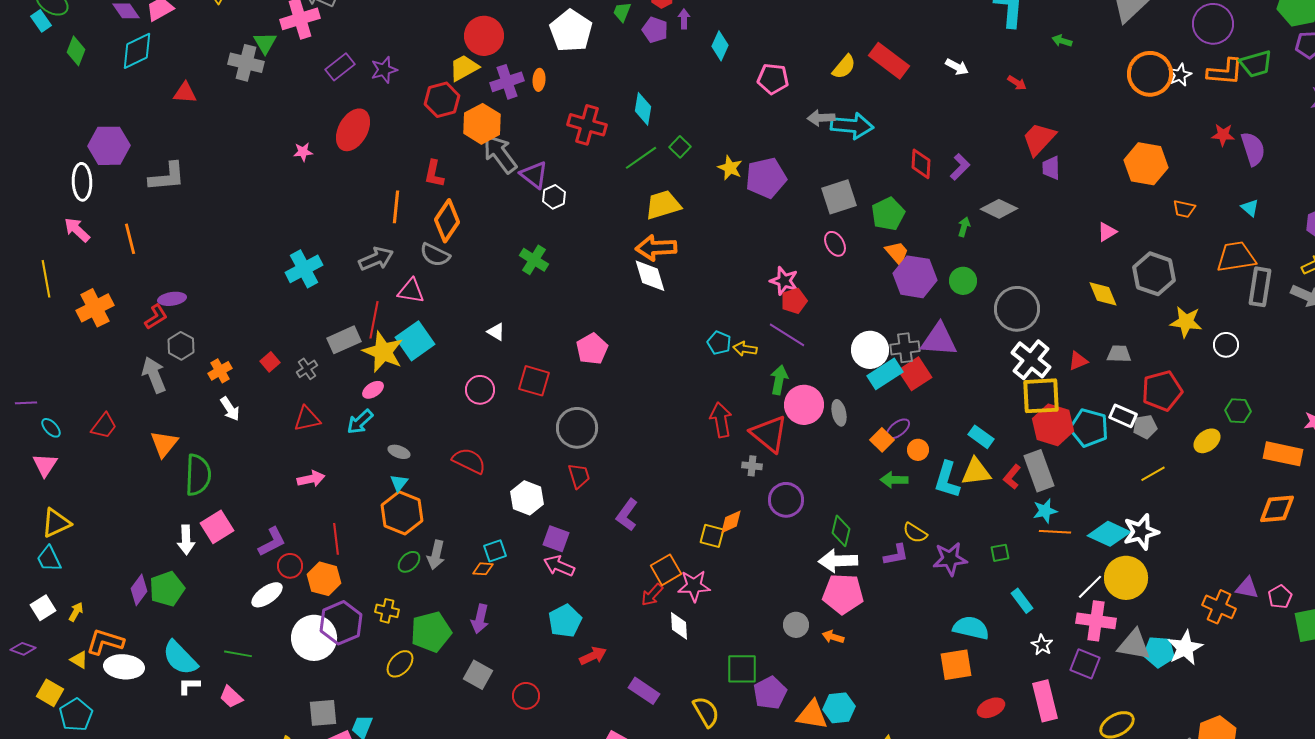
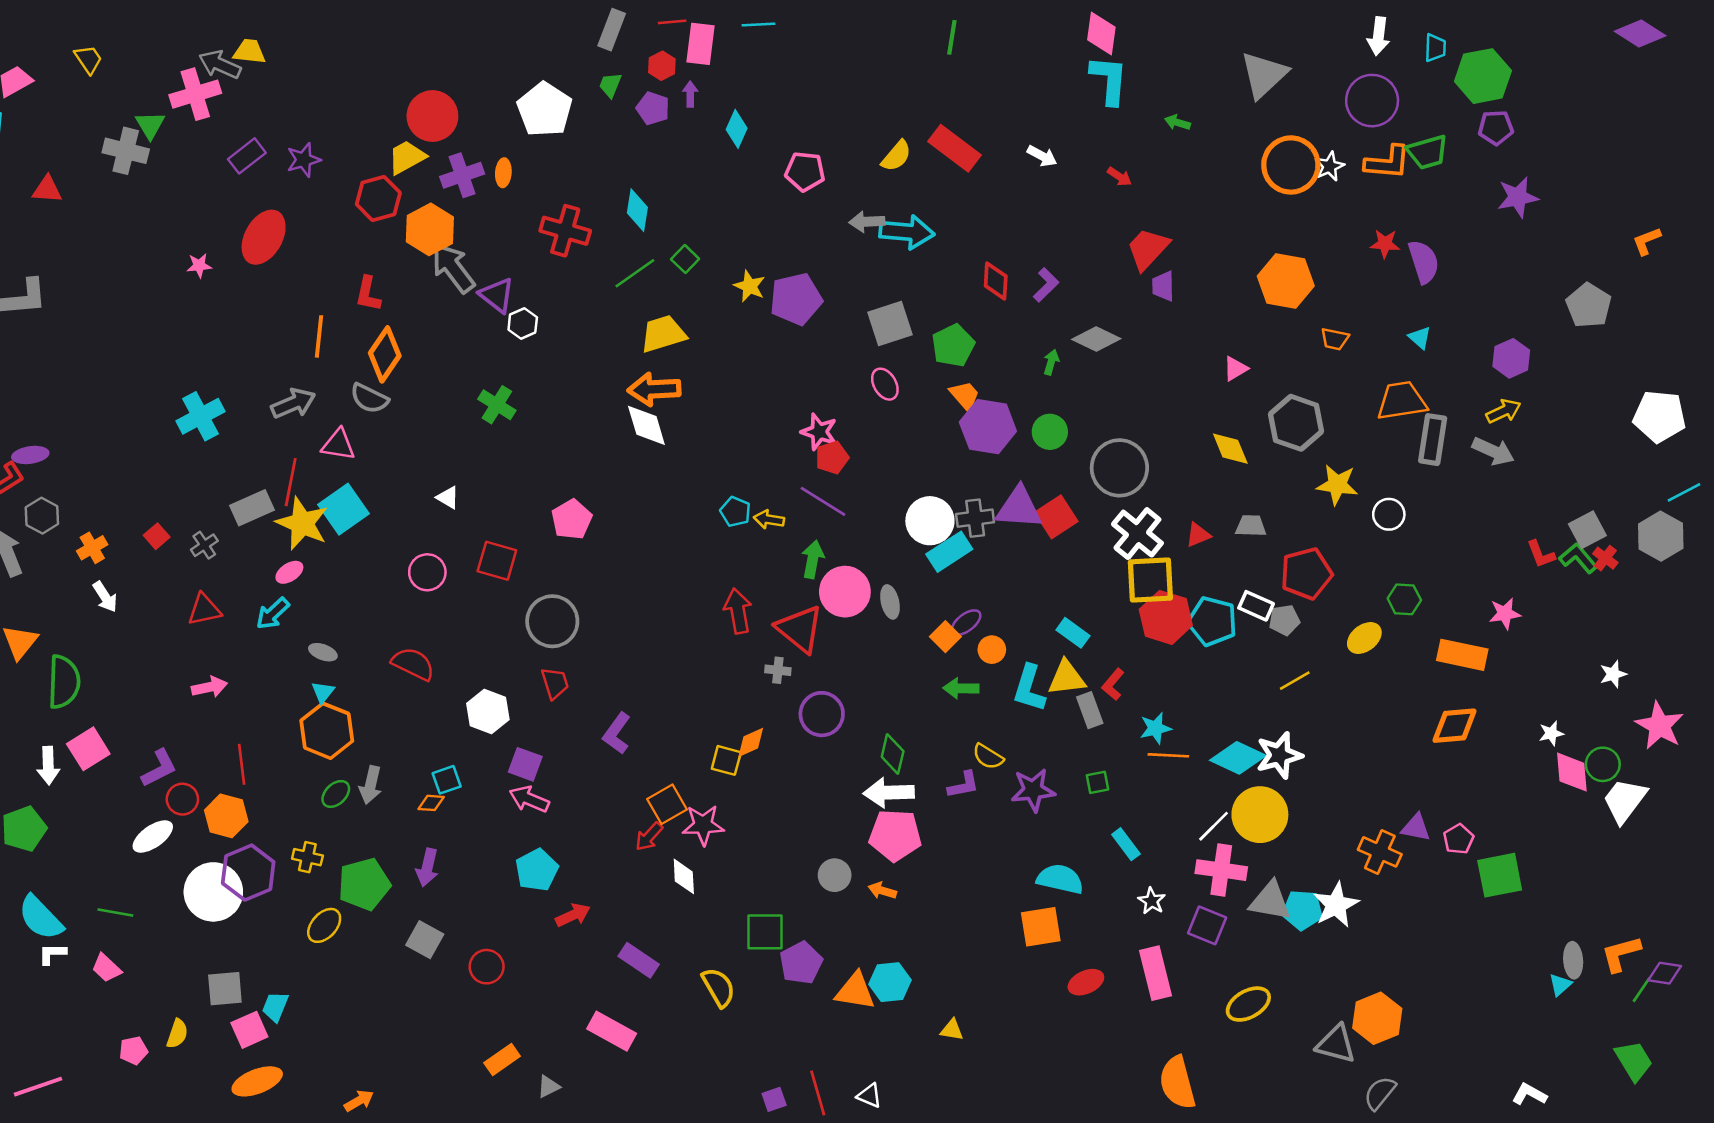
red square: (915, 374) -> (1056, 517), moved
gray rectangle: (1039, 471) -> (1090, 710), moved, size x0.7

